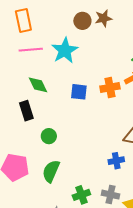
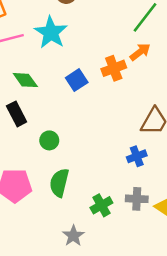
blue square: (79, 92) -> (77, 80), turned -30

